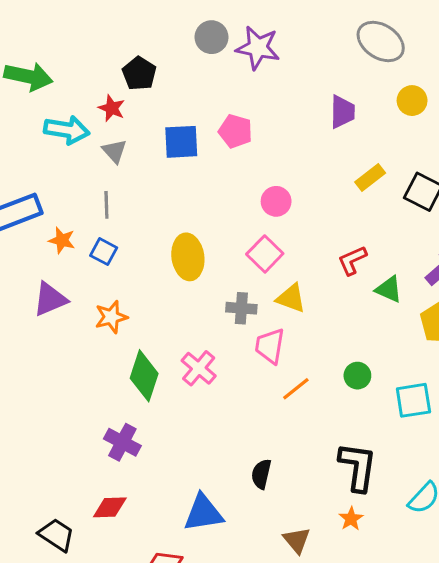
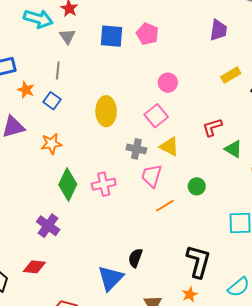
pink cross: (199, 368) -> (104, 184), turned 30
green circle: (357, 376) -> (197, 186), moved
blue triangle: (203, 513) -> (111, 278), moved, turned -44

